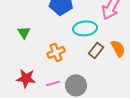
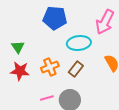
brown rectangle: (96, 50) -> (76, 69), moved
red star: (26, 78) -> (20, 71), moved

